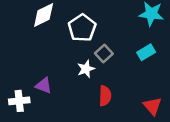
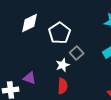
red semicircle: (105, 96) -> (63, 86), moved

